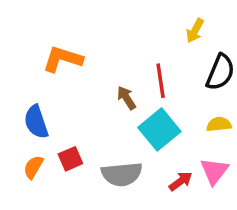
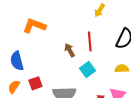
yellow arrow: (195, 31) -> (100, 10), moved
cyan square: (159, 129) -> (87, 69), size x0.7

